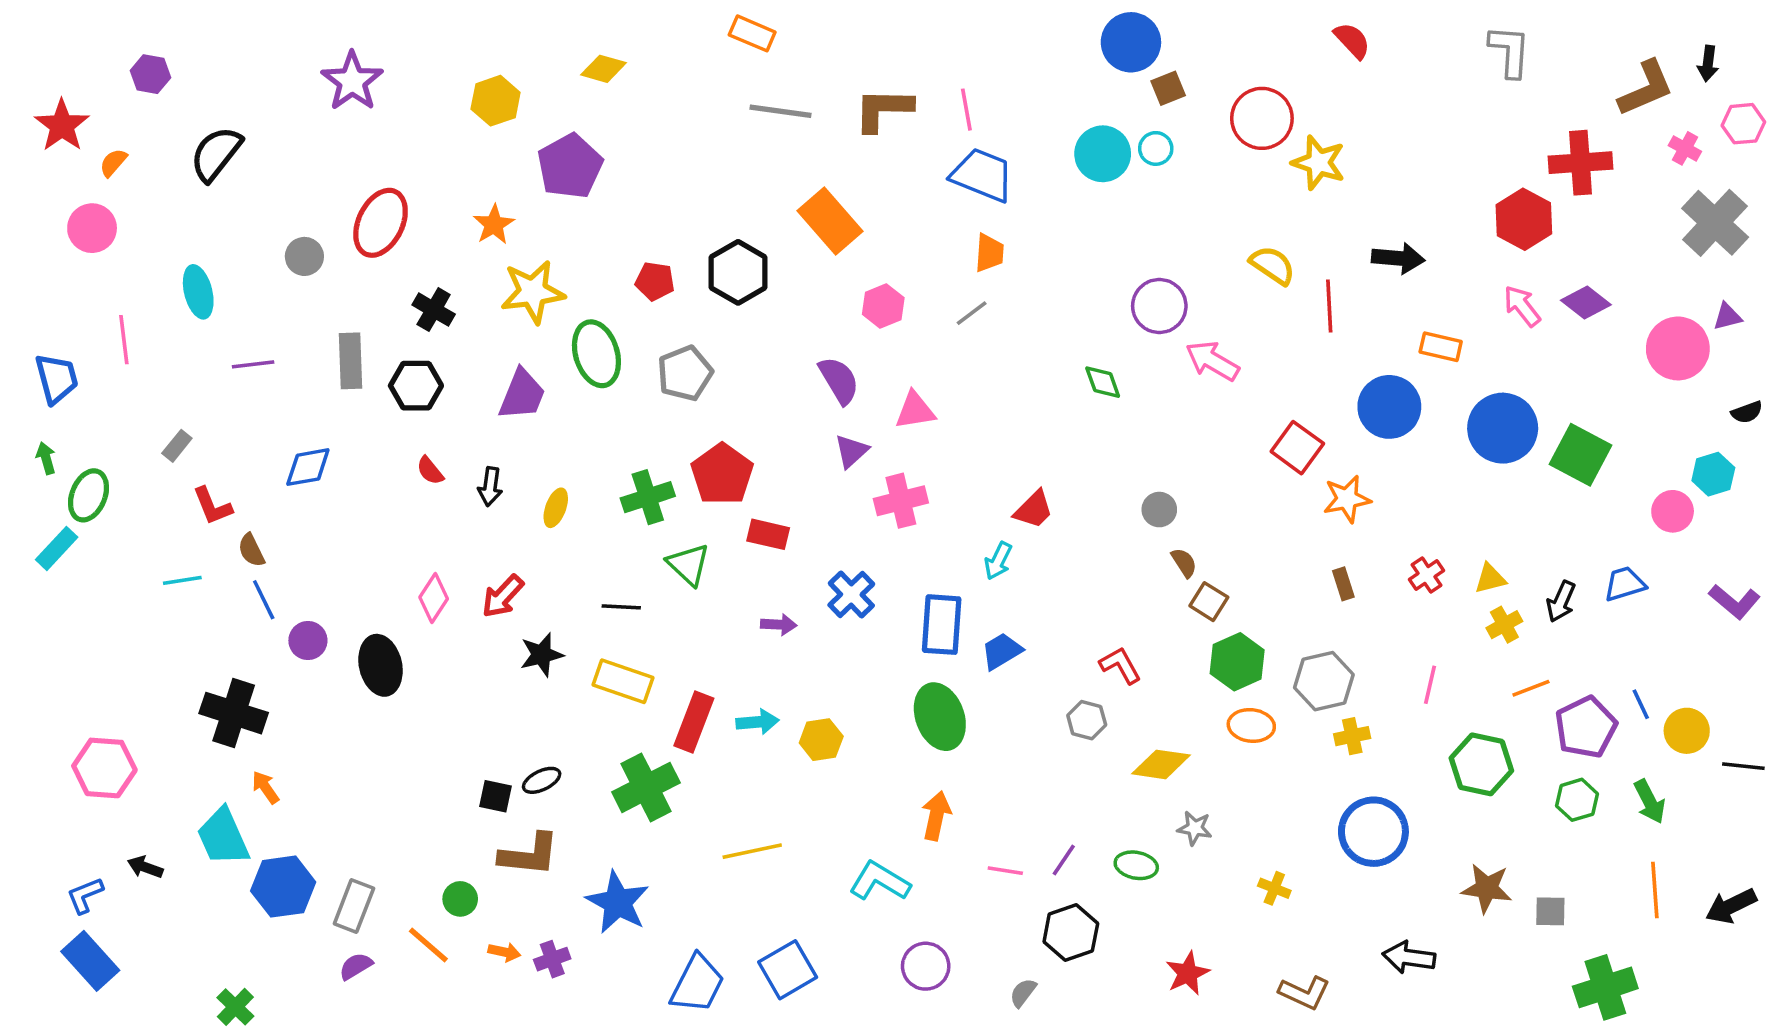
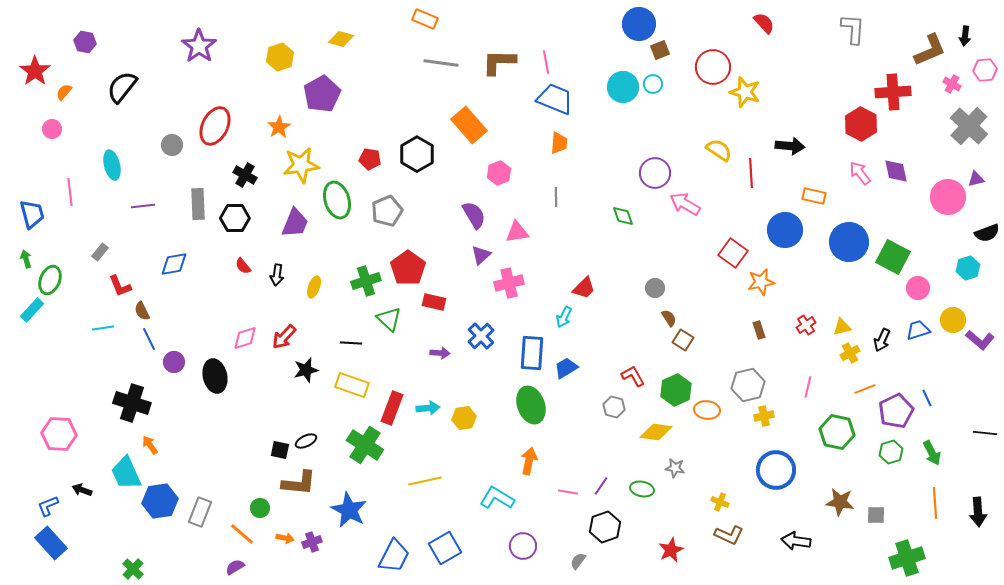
pink circle: (92, 228) -> (52, 129), size x0.7
purple diamond: (1586, 302) -> (896, 171), turned 40
gray line: (972, 313) -> (556, 197), moved, turned -54
black semicircle: (1747, 412) -> (987, 233), size x1.4
pink circle: (1673, 511) -> (918, 288), moved
pink diamond: (434, 598) -> (245, 338), turned 40
green hexagon: (1237, 662) -> (676, 390), moved
yellow circle: (1687, 731) -> (953, 320), moved
green cross: (646, 787) -> (365, 445), turned -30
black arrow: (1731, 906) -> (978, 512), turned -68
purple semicircle: (356, 966) -> (235, 567), moved
brown L-shape: (1304, 993) -> (729, 535), moved

